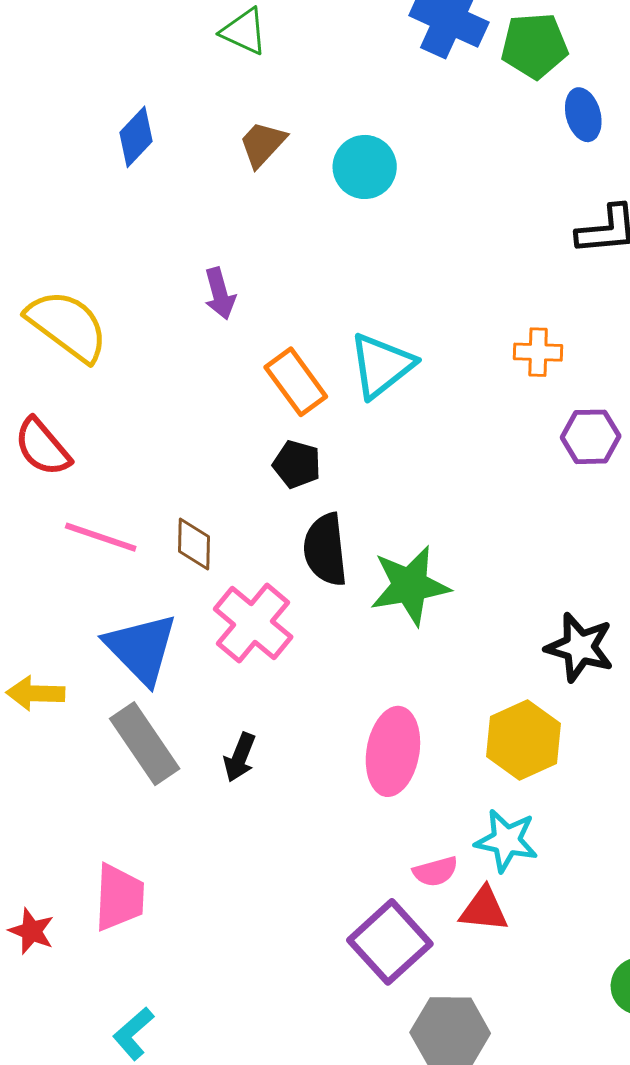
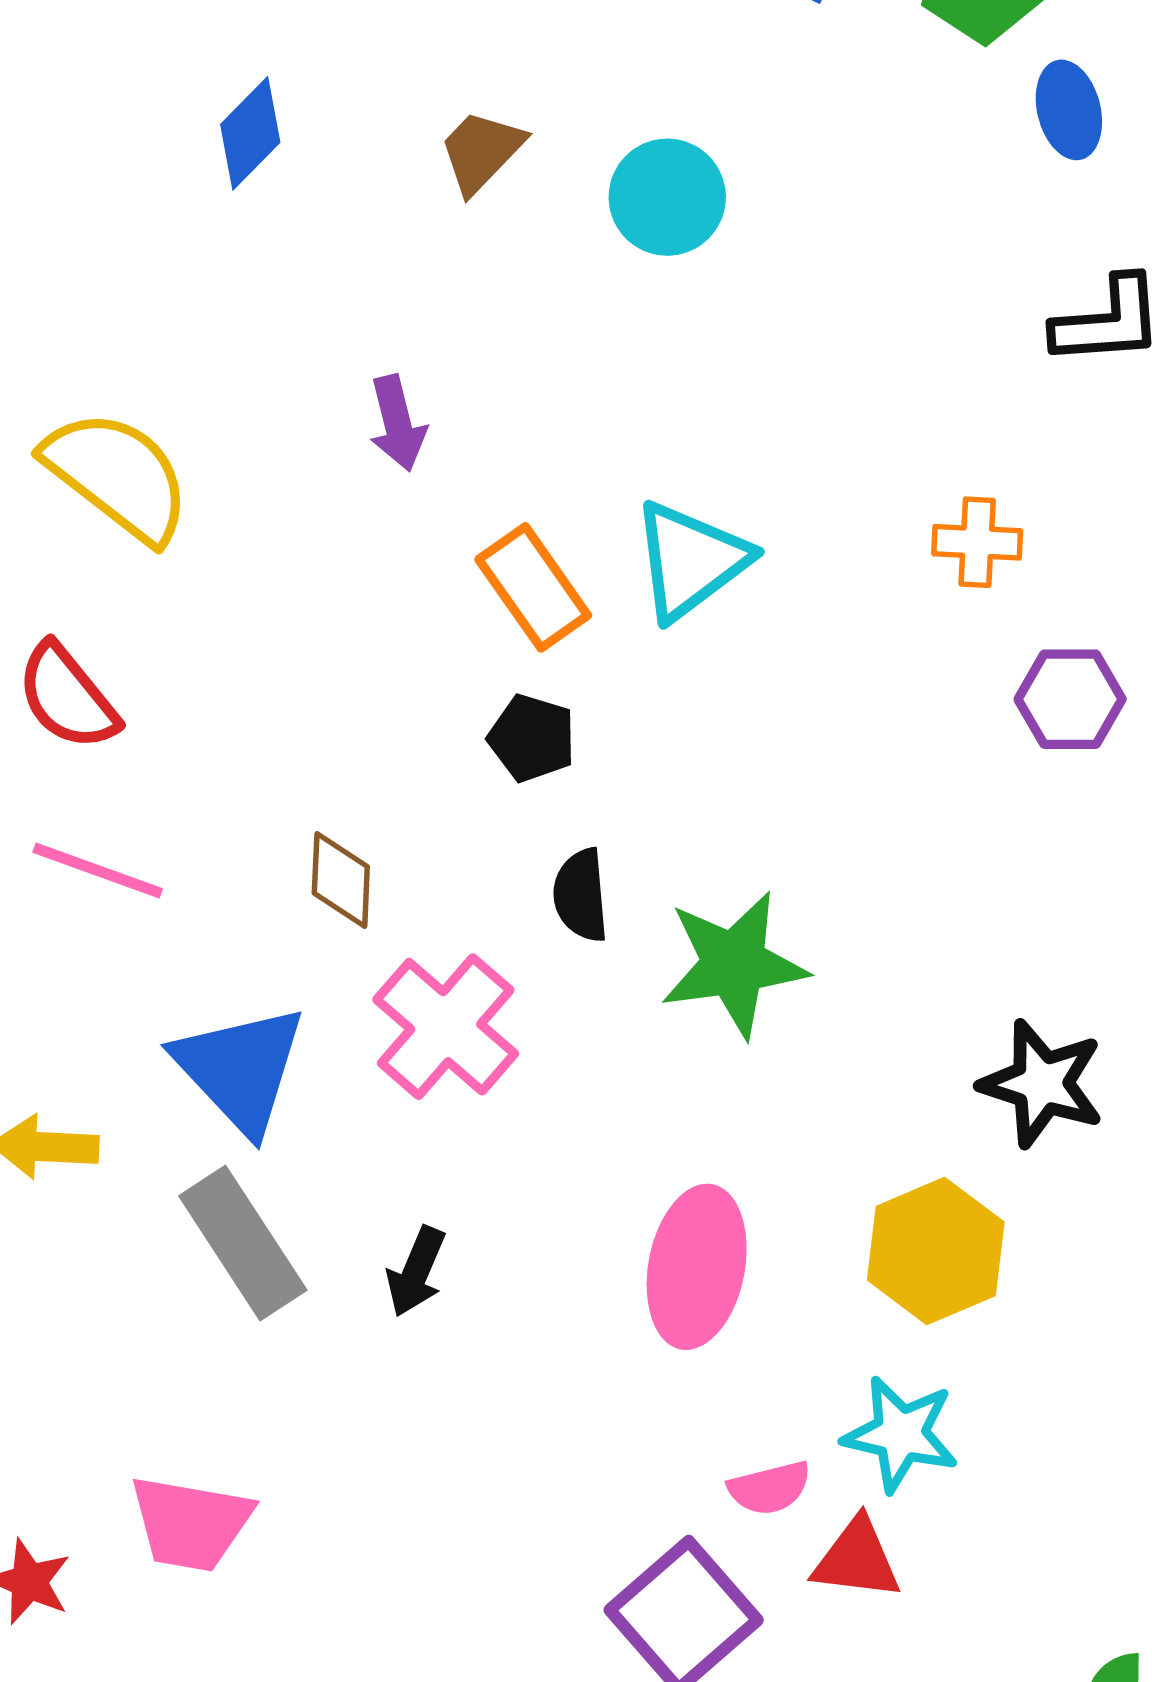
pink line: (101, 537) -> (98, 870), moved
black semicircle: (325, 550) -> (581, 895), size x0.7
pink trapezoid: (119, 897) -> (191, 1523), turned 96

